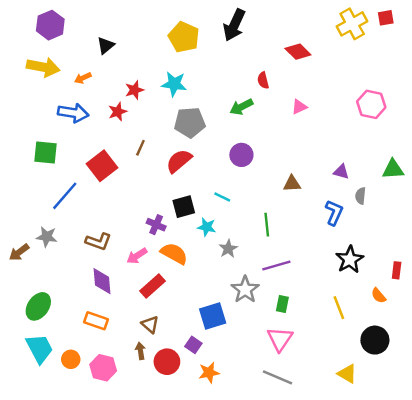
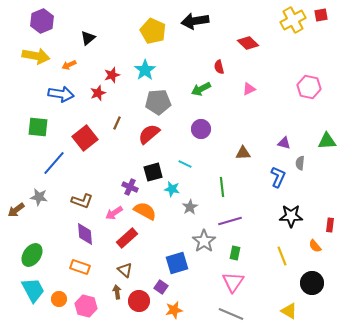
black arrow: (234, 25) -> (195, 21), turned 56
cyan star: (174, 84) -> (145, 70), turned 30
black star: (350, 260) -> (291, 216), turned 30

